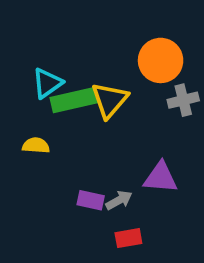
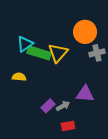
green rectangle: (74, 100) -> (39, 53), turned 30
purple rectangle: (91, 200) -> (48, 106), turned -56

